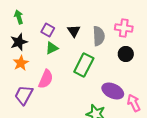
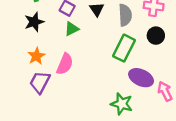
orange star: (21, 63) -> (36, 56), moved
green rectangle: (84, 65) -> (124, 48), moved

